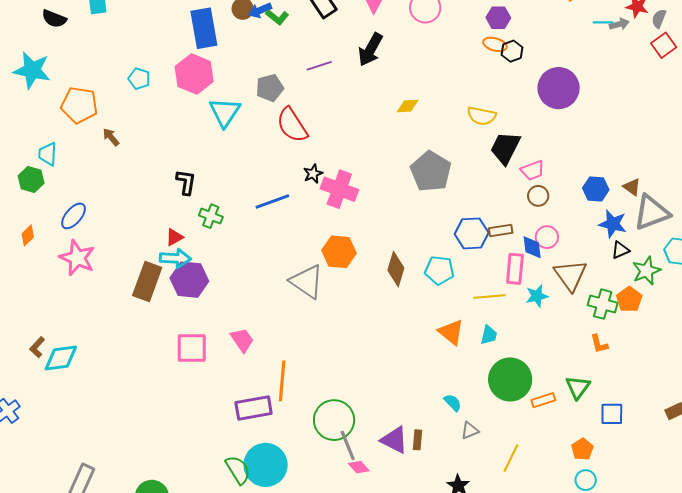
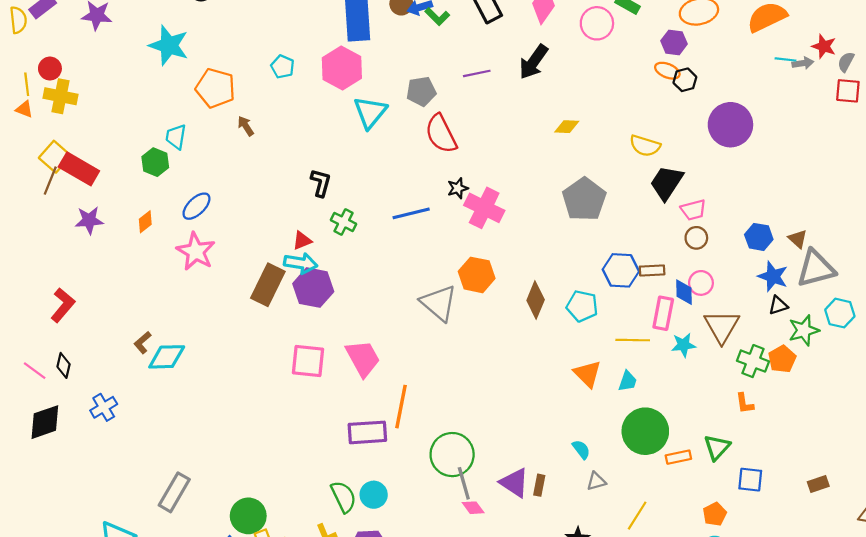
red square: (664, 45) -> (848, 91), turned 35
pink trapezoid: (242, 340) -> (363, 358), size x1.4
cyan circle: (266, 465) -> (374, 495), size x0.6

